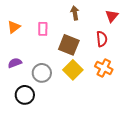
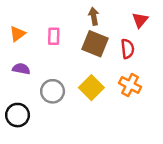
brown square: (69, 45) -> (95, 44), moved
purple semicircle: (15, 63) -> (21, 69), moved, turned 32
black circle: (25, 95) -> (18, 115), moved

